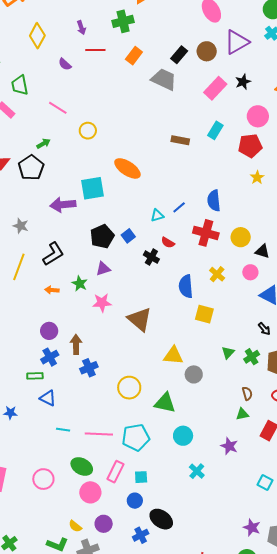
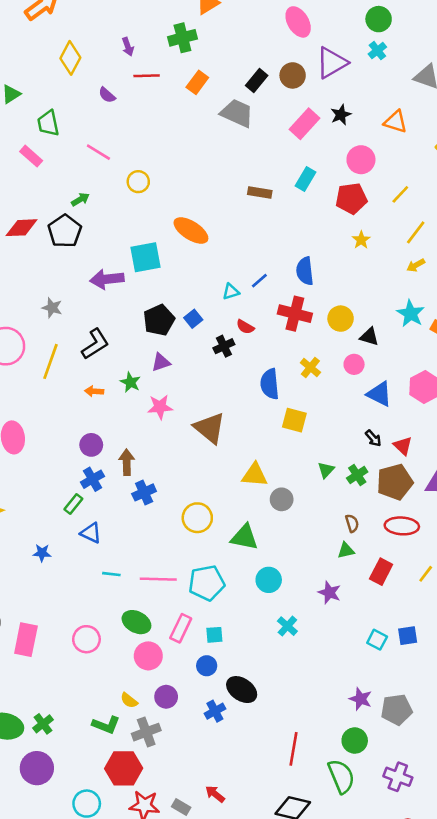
black cross: (151, 257) -> (224, 346), turned 35
green rectangle: (35, 376) -> (73, 504), turned -49

